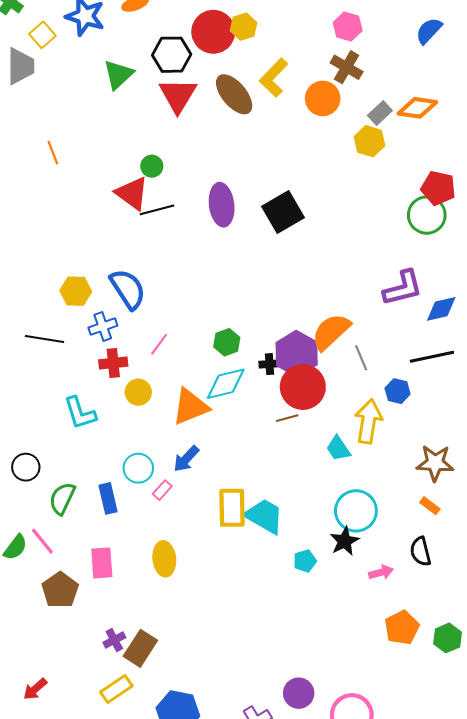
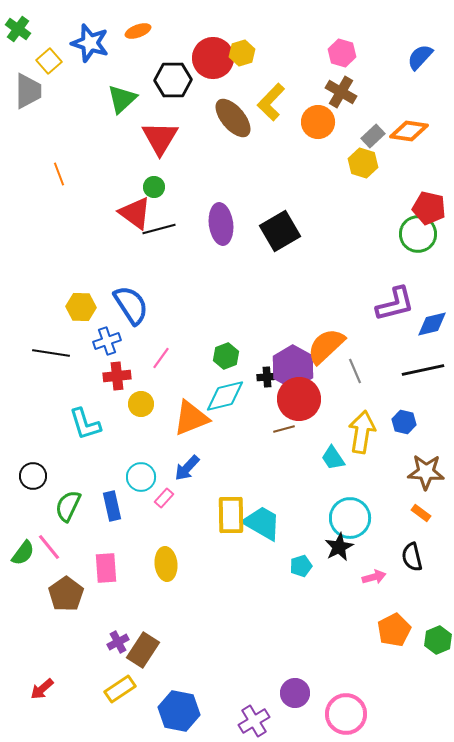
red triangle: (178, 95) -> (160, 138), moved
blue hexagon: (398, 391) -> (404, 422), moved

